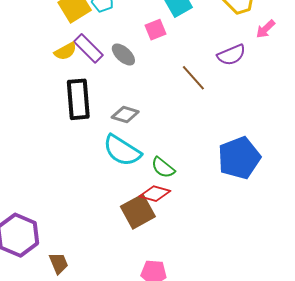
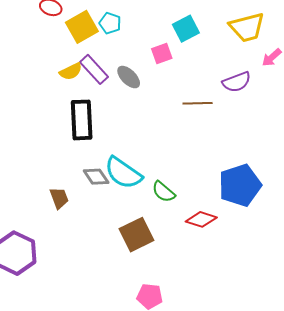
brown line: (193, 78) -> (198, 103), turned -52
gray diamond: (125, 115) -> (96, 177), moved, turned 36
red diamond: (155, 194) -> (201, 219), moved
brown trapezoid: (59, 263) -> (59, 198), moved

